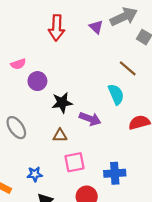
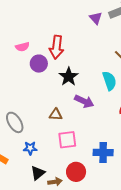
red arrow: (57, 28) -> (57, 47), moved
black star: (62, 103) -> (69, 77), moved, turned -30
gray ellipse: (16, 128) -> (15, 122), moved

